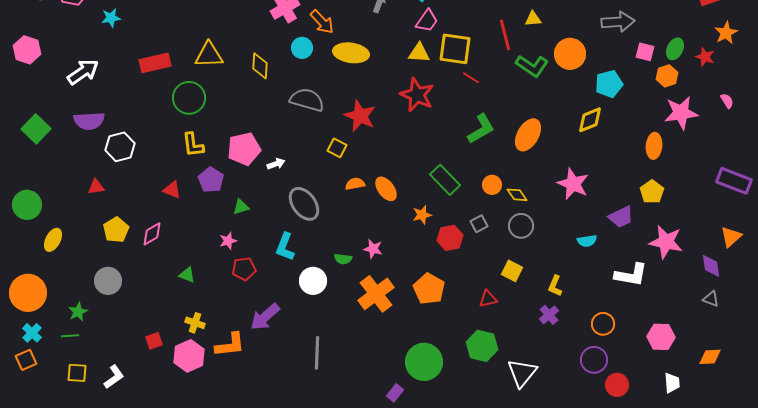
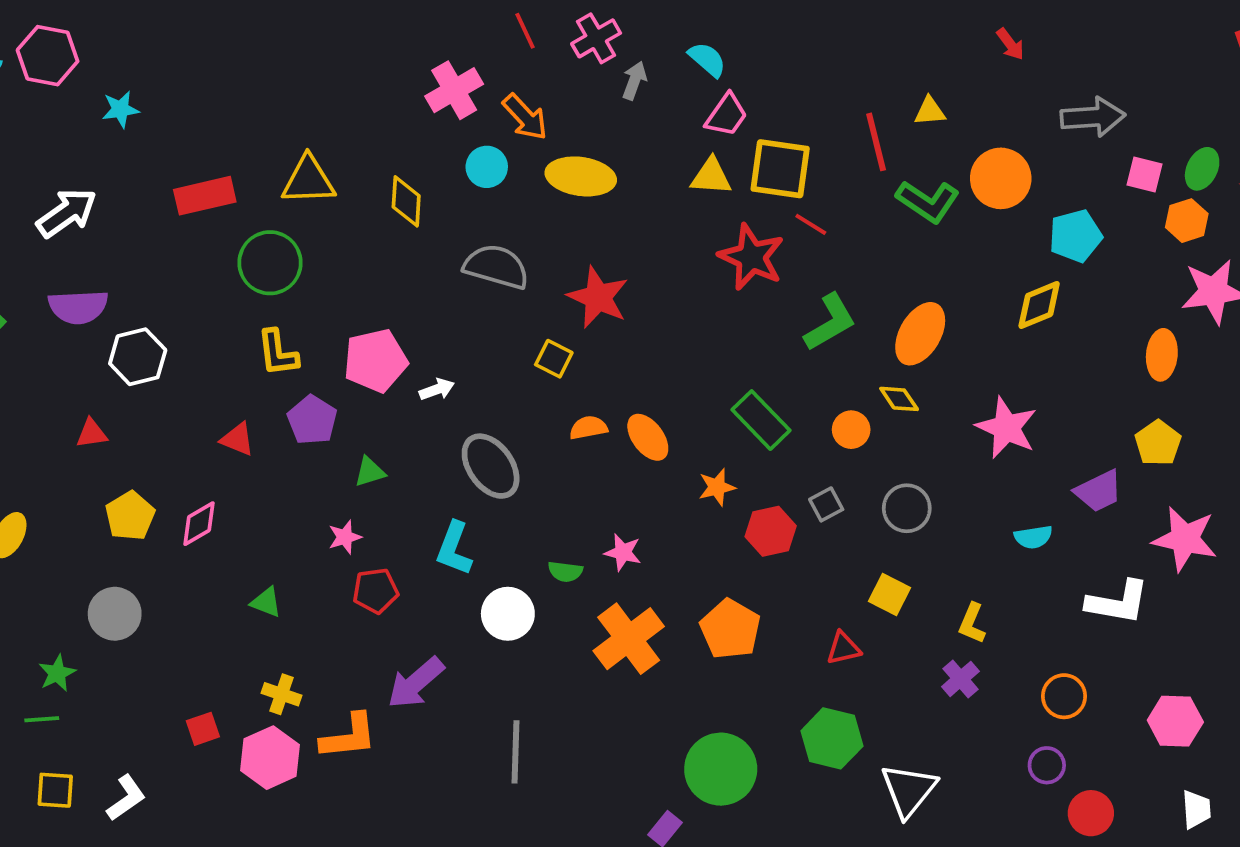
red star: (417, 95) -> (751, 257), moved
yellow diamond: (517, 195) -> (899, 399), moved
purple circle: (594, 360) -> (1047, 765), size x0.7

